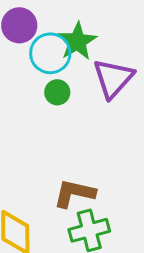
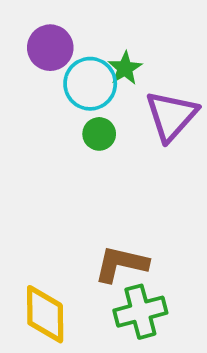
green star: (77, 41) -> (125, 68), size x0.7

